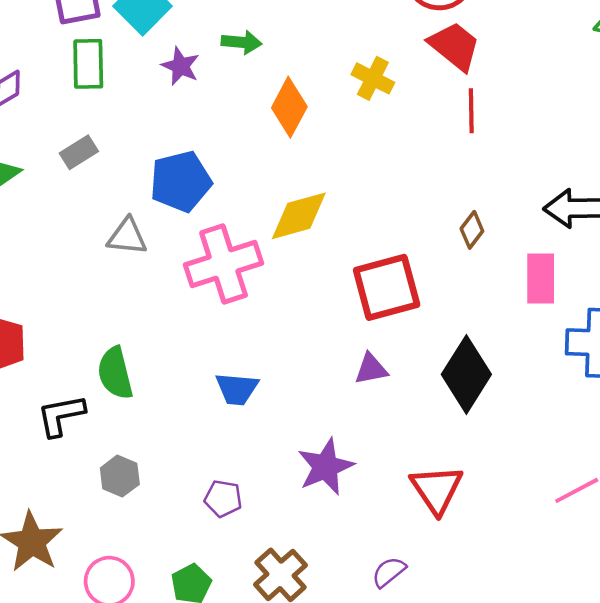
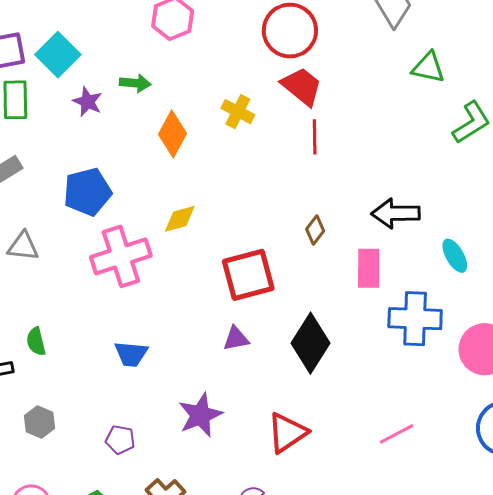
yellow diamond: (299, 216) -> (180, 219), size x0.7
gray triangle: (127, 237) -> (23, 246), moved
green semicircle: (115, 373) -> (36, 342), size x0.7
red triangle: (437, 489) -> (287, 433), turned 30

